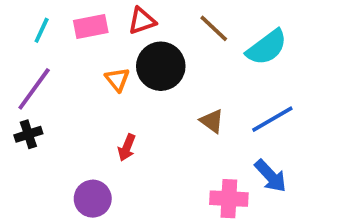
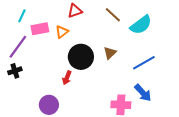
pink rectangle: (91, 26) -> (40, 29), moved
black circle: (161, 66) -> (81, 57), moved
orange triangle: (117, 79) -> (62, 32), moved, turned 32
brown triangle: (212, 121) -> (110, 53), moved, turned 40

